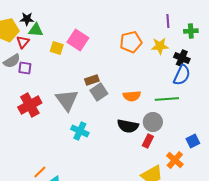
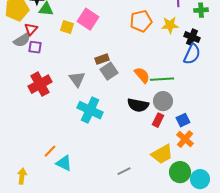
red triangle: (23, 42) -> (31, 29), moved
orange semicircle: (132, 96) -> (142, 75), turned -126
green line: (167, 99) -> (162, 79), moved
gray triangle: (67, 100) -> (77, 79), size x0.7
cyan cross: (80, 131) -> (90, 110), size x1.4
blue square: (193, 141) -> (183, 120), moved

